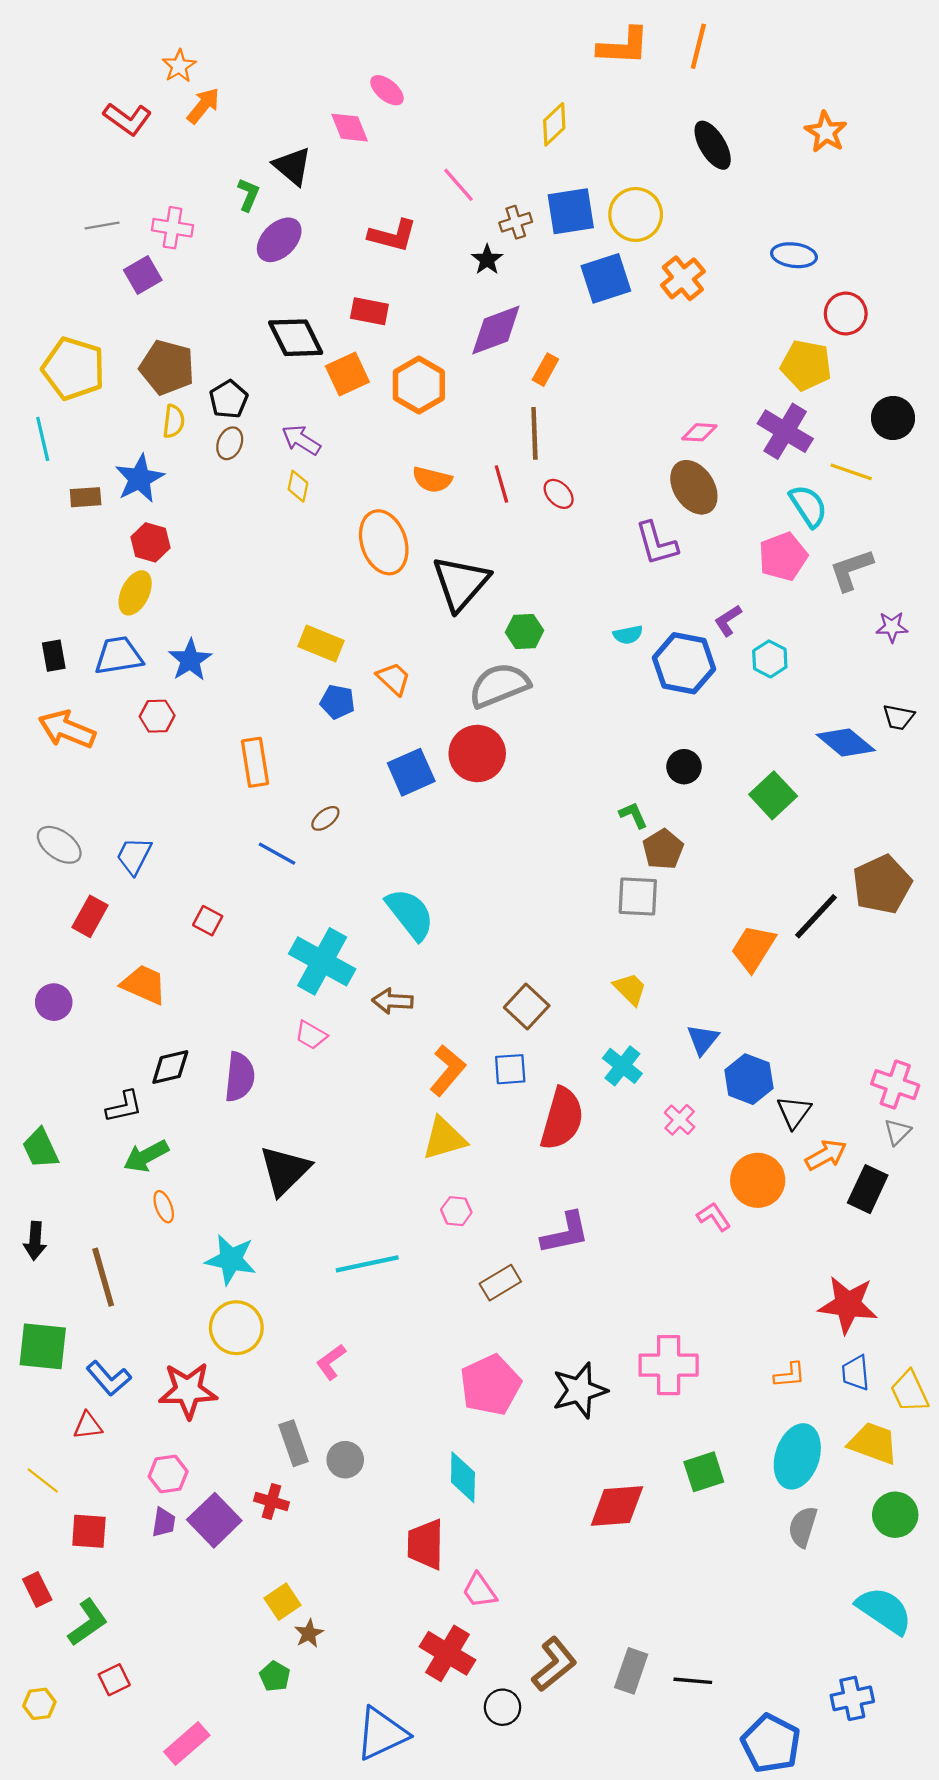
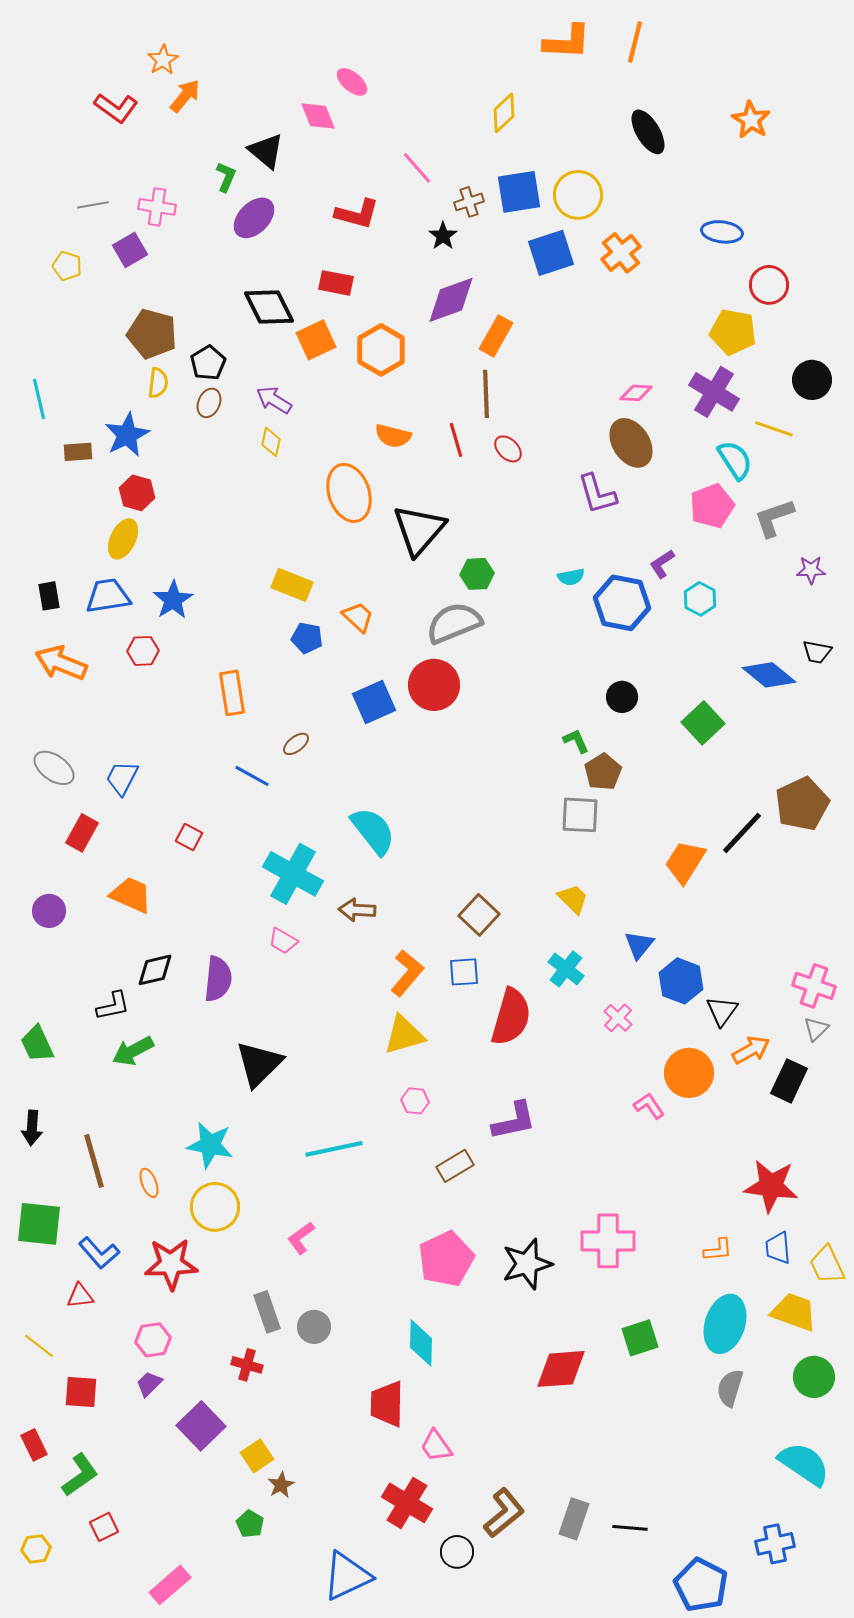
yellow pentagon: (73, 369) -> (67, 266), moved, size x0.5
orange rectangle: (545, 370) -> (496, 336), size x1.4
orange ellipse: (164, 1207) -> (149, 1183), moved
purple square: (214, 1520) -> (201, 1426), moved
purple trapezoid: (164, 1522) -> (149, 1384), turned -144

